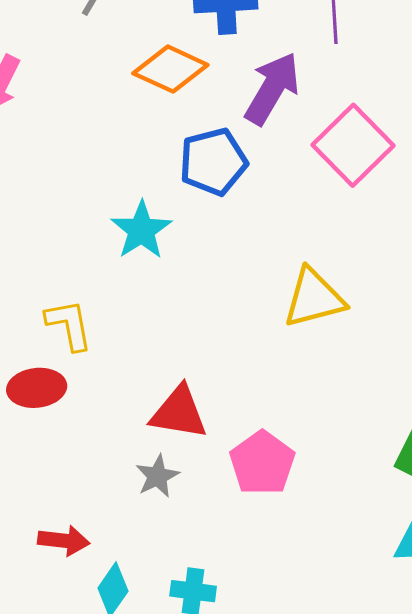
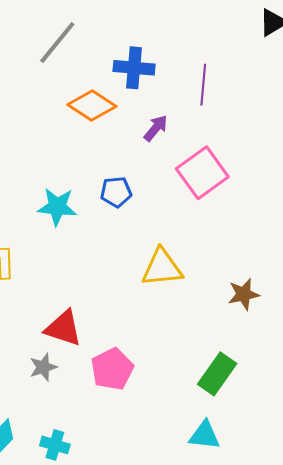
purple arrow: (272, 88) -> (156, 128), size x0.6
blue pentagon: (213, 162) -> (116, 192), moved, size x0.7
cyan star: (141, 230) -> (57, 207), turned 30

